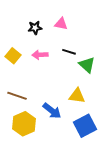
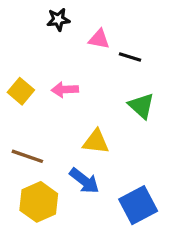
black star: (35, 28) -> (58, 20), moved
black line: (69, 52) -> (130, 57), moved
yellow triangle: (77, 96) -> (96, 142), moved

